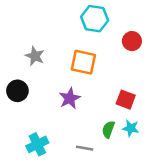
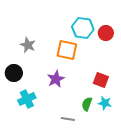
cyan hexagon: (95, 19) -> (83, 28), moved
cyan cross: (37, 144) -> (27, 99), moved

